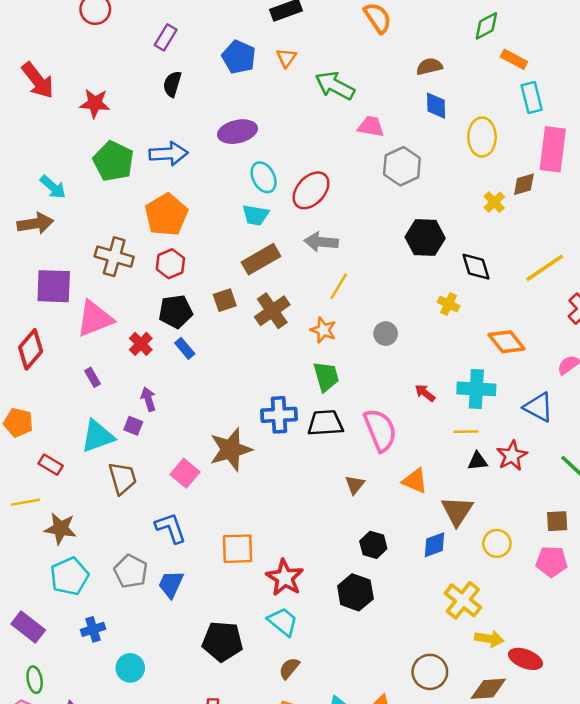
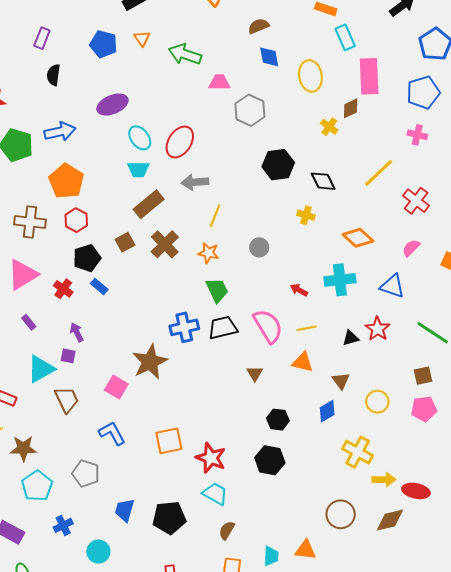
yellow line: (466, 432) -> (307, 328), moved
brown triangle: (457, 511) -> (341, 381), size x0.7
blue trapezoid: (171, 584) -> (125, 510), moved

